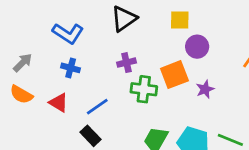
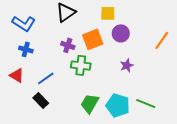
purple cross: (127, 63) -> (68, 45), turned 32
orange square: (174, 75) -> (93, 39), moved

